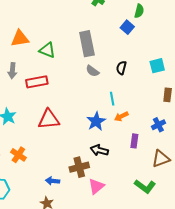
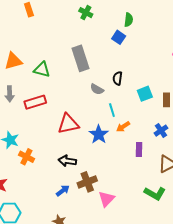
cyan square: (157, 66) -> (145, 94), moved
gray semicircle: (92, 71) -> (97, 89), moved
red triangle: (49, 119) -> (68, 124), moved
black arrow: (99, 150) -> (67, 161), moved
orange cross: (18, 155) -> (26, 157), moved
blue arrow: (53, 181) -> (63, 191), moved, turned 144

